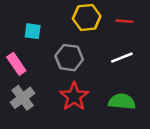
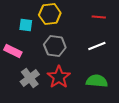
yellow hexagon: (87, 17) -> (50, 14), moved
pink rectangle: (16, 64) -> (13, 51), turned -30
gray cross: (23, 98) -> (30, 78), moved

